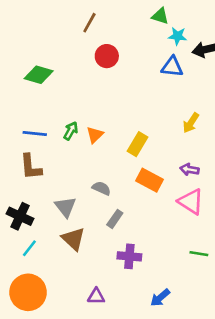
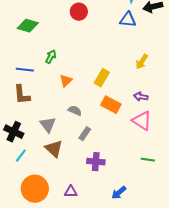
green arrow: (71, 131) -> (51, 57), moved
orange triangle: (95, 135) -> (66, 81), moved
orange circle: (28, 292) -> (35, 189), moved

